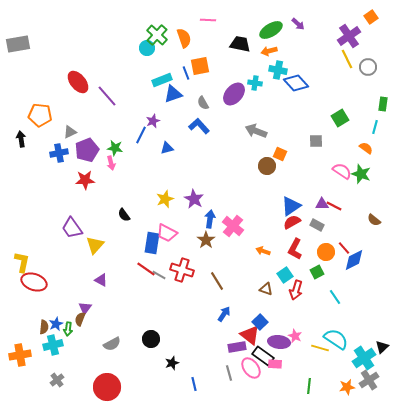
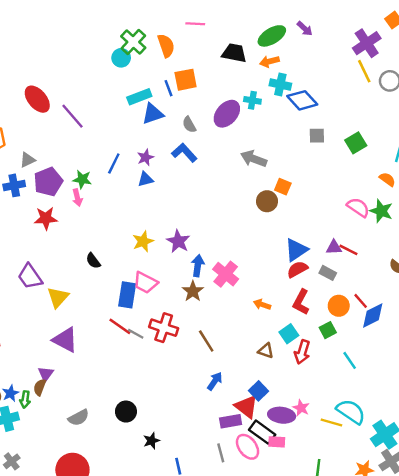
purple star: (153, 121) -> (145, 157), moved
gray square: (316, 141) -> (317, 136), moved
purple triangle: (101, 280) -> (65, 340), size x1.6

